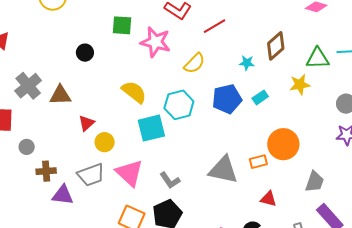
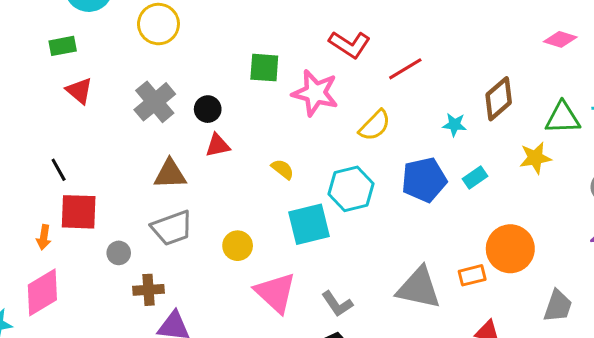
gray cross: (28, 86) -> (155, 102), moved
yellow semicircle: (134, 92) -> (283, 169), size x0.6
red triangle: (86, 123) -> (218, 145), moved, turned 30
gray trapezoid: (91, 175) -> (172, 228), moved

